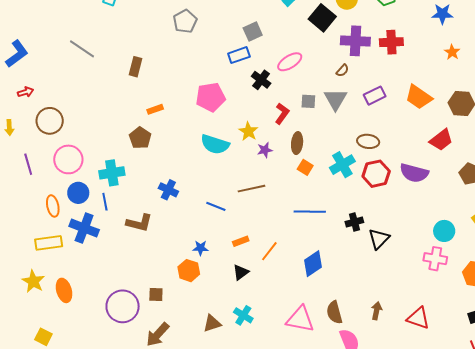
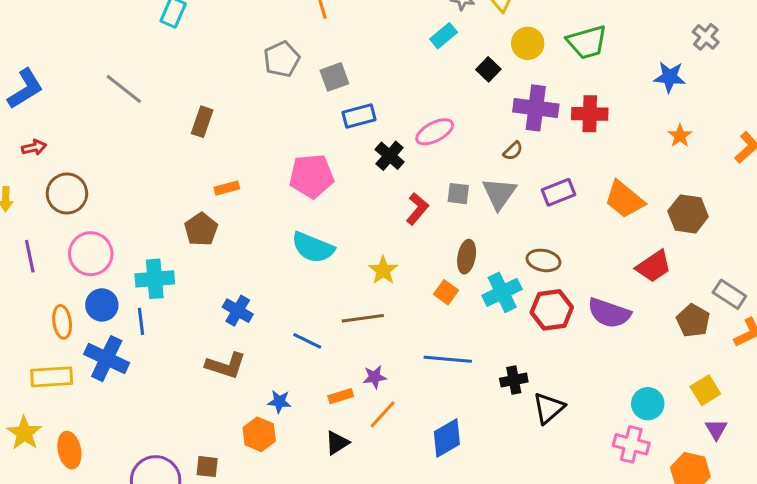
black square: (322, 18) -> (488, 69), size x0.6
gray square: (253, 32) -> (334, 77), moved
yellow star: (248, 131) -> (383, 270), moved
brown ellipse: (297, 143) -> (467, 257), moved
purple star: (265, 150) -> (375, 377), moved
brown L-shape: (139, 223) -> (226, 365), moved

